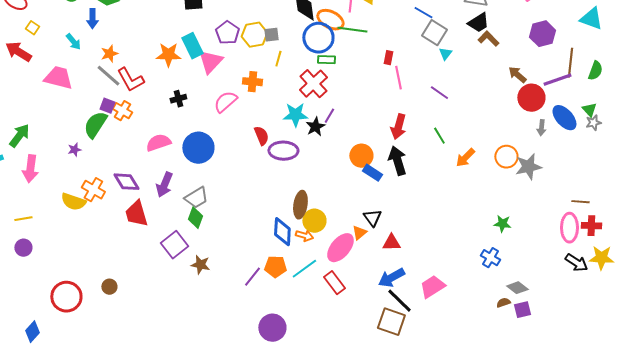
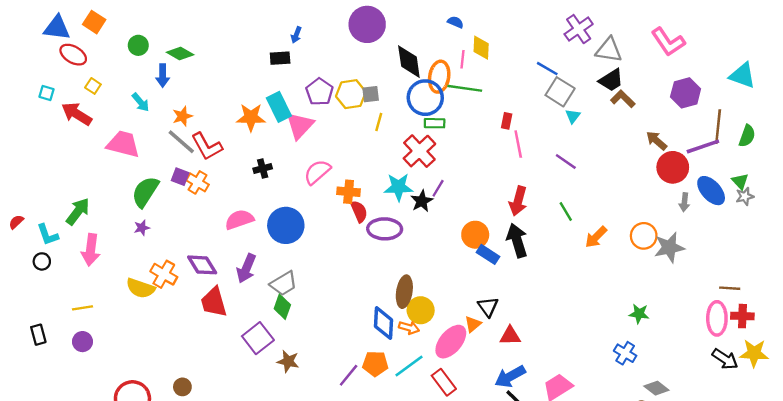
orange ellipse: (330, 20) -> (439, 77), turned 72
orange cross: (252, 82) -> (349, 192), moved
green semicircle: (95, 125) -> (145, 192), moved

